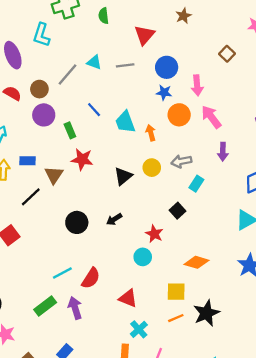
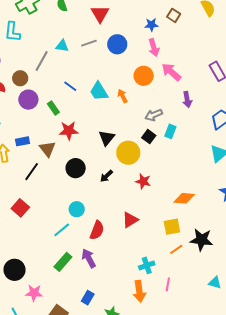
blue circle: (167, 67) -> (117, 44), moved
blue star: (164, 92) -> (151, 25), moved
yellow circle: (152, 168) -> (128, 153), moved, size x1.5
black square: (177, 211) -> (149, 137), moved
black circle: (77, 222) -> (76, 168), moved
cyan circle: (143, 257) -> (77, 209), moved
cyan line: (62, 273) -> (62, 230), moved
red triangle: (128, 298) -> (130, 220), moved, turned -42
black star: (206, 313) -> (201, 240), turned -30
cyan cross: (139, 329) -> (147, 265), turned 35

